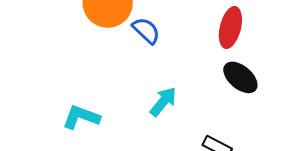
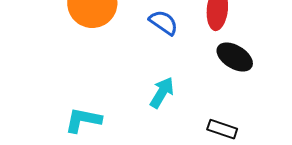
blue semicircle: (146, 31) -> (163, 22), moved

